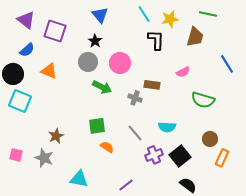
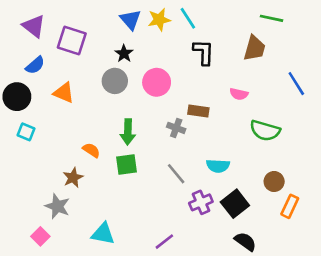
yellow star: (170, 19) -> (159, 20), moved
pink semicircle: (183, 72) -> (239, 94), turned 40
green arrow: (102, 87) -> (128, 132), moved, turned 66
cyan square: (20, 101) -> (26, 132), size x0.6
orange semicircle: (107, 147) -> (91, 150), moved
pink square: (16, 155) -> (40, 236), moved, turned 32

